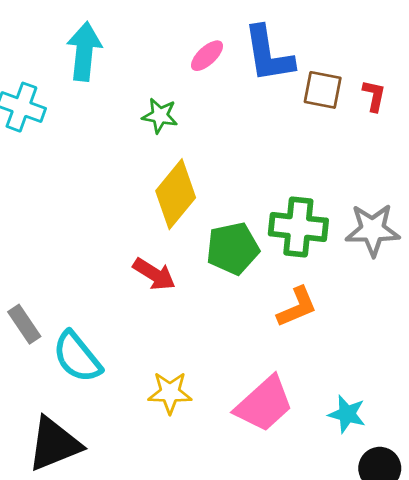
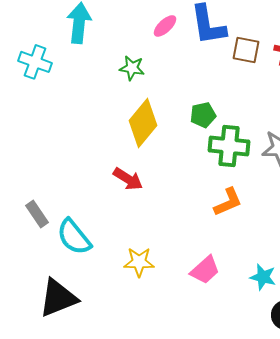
green pentagon: (233, 248) -> (203, 115), moved, size x0.7
pink trapezoid: (264, 404) -> (205, 270), size x0.7

